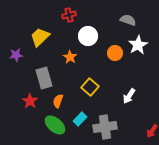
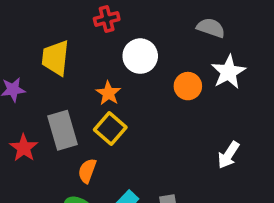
yellow trapezoid: (40, 37) -> (55, 58), turned -40
yellow square: (90, 87) -> (110, 128), moved
white arrow: (129, 96) -> (228, 155), moved
red star: (30, 101) -> (24, 148), moved

